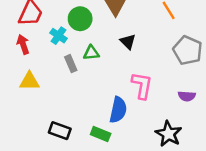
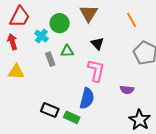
pink L-shape: (142, 85) -> (96, 70), moved
purple semicircle: (187, 96) -> (127, 90), moved
black rectangle: (60, 131) -> (50, 110), moved
black star: (168, 134) -> (140, 120), moved

